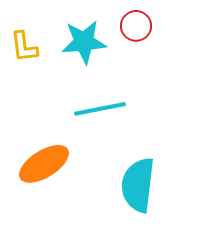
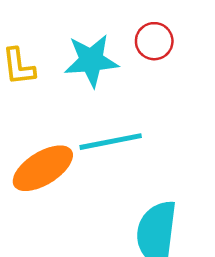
orange ellipse: (44, 164) -> (43, 168), moved

